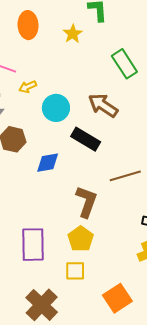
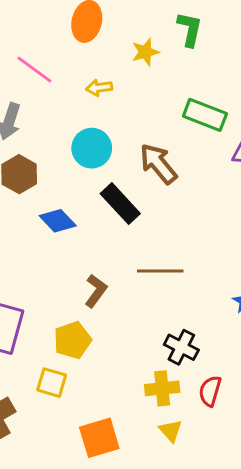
green rectangle: (124, 64) -> (205, 115), turned -52
yellow arrow: (28, 87) -> (99, 88), moved
blue diamond: (48, 163) -> (58, 221), turned 40
brown L-shape: (86, 202) -> (96, 291), size x0.7

